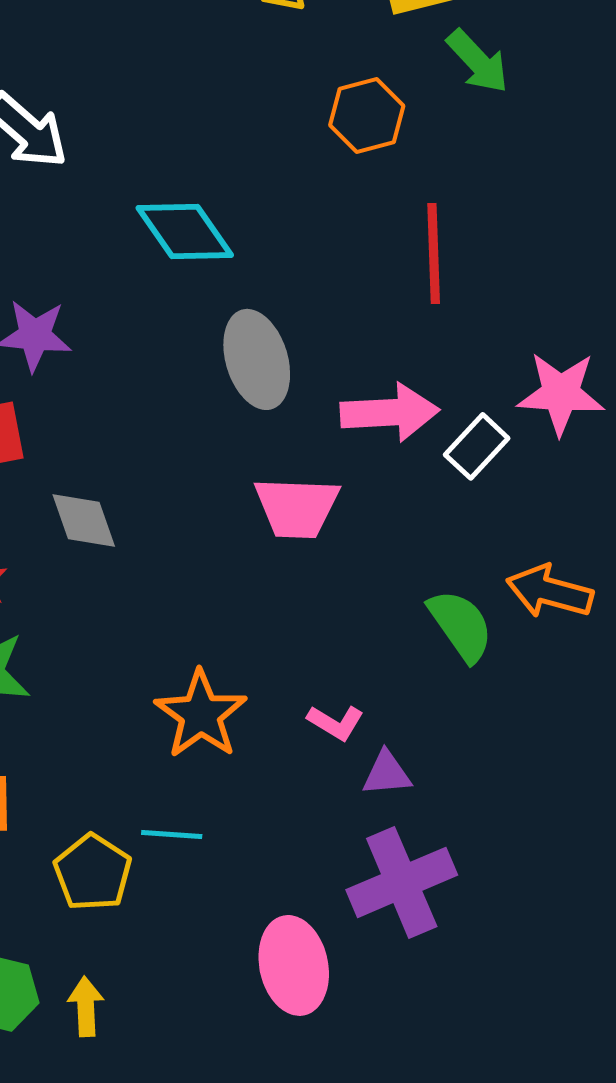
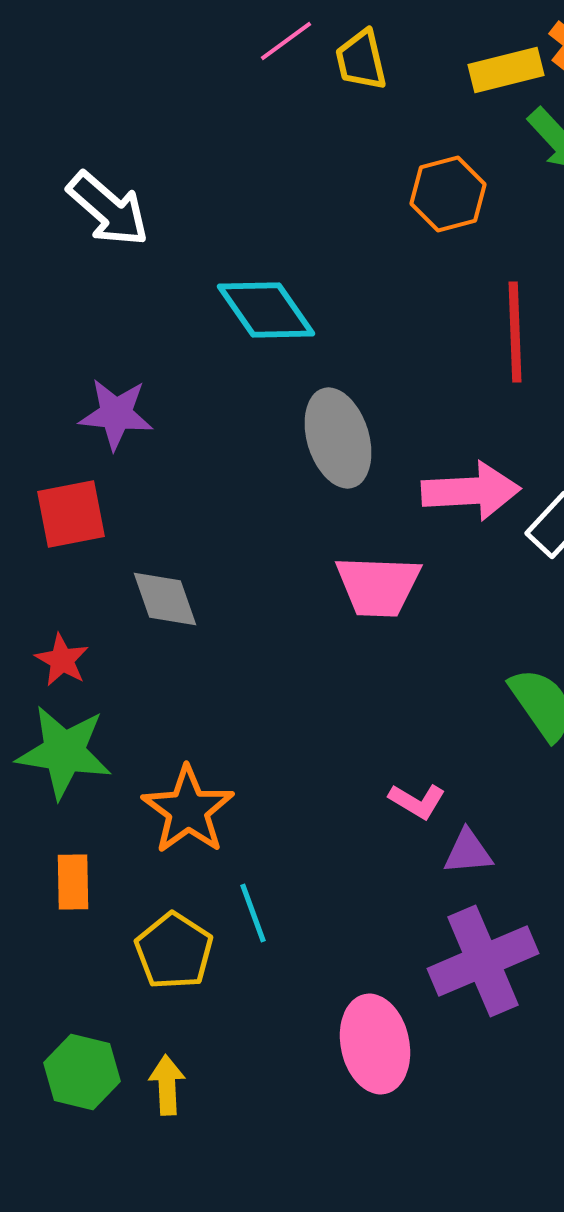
orange star: (201, 714) -> (188, 810), moved
cyan line: (172, 834) -> (253, 913), turned 66

